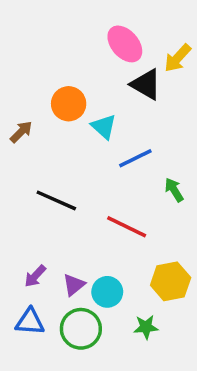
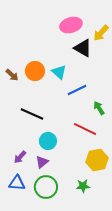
pink ellipse: (125, 44) -> (71, 25), turned -65
orange circle: (69, 104) -> (35, 71), moved
brown arrow: (21, 132) -> (12, 75), turned 88
red line: (127, 227) -> (85, 129), moved
cyan circle: (107, 292) -> (48, 141), moved

